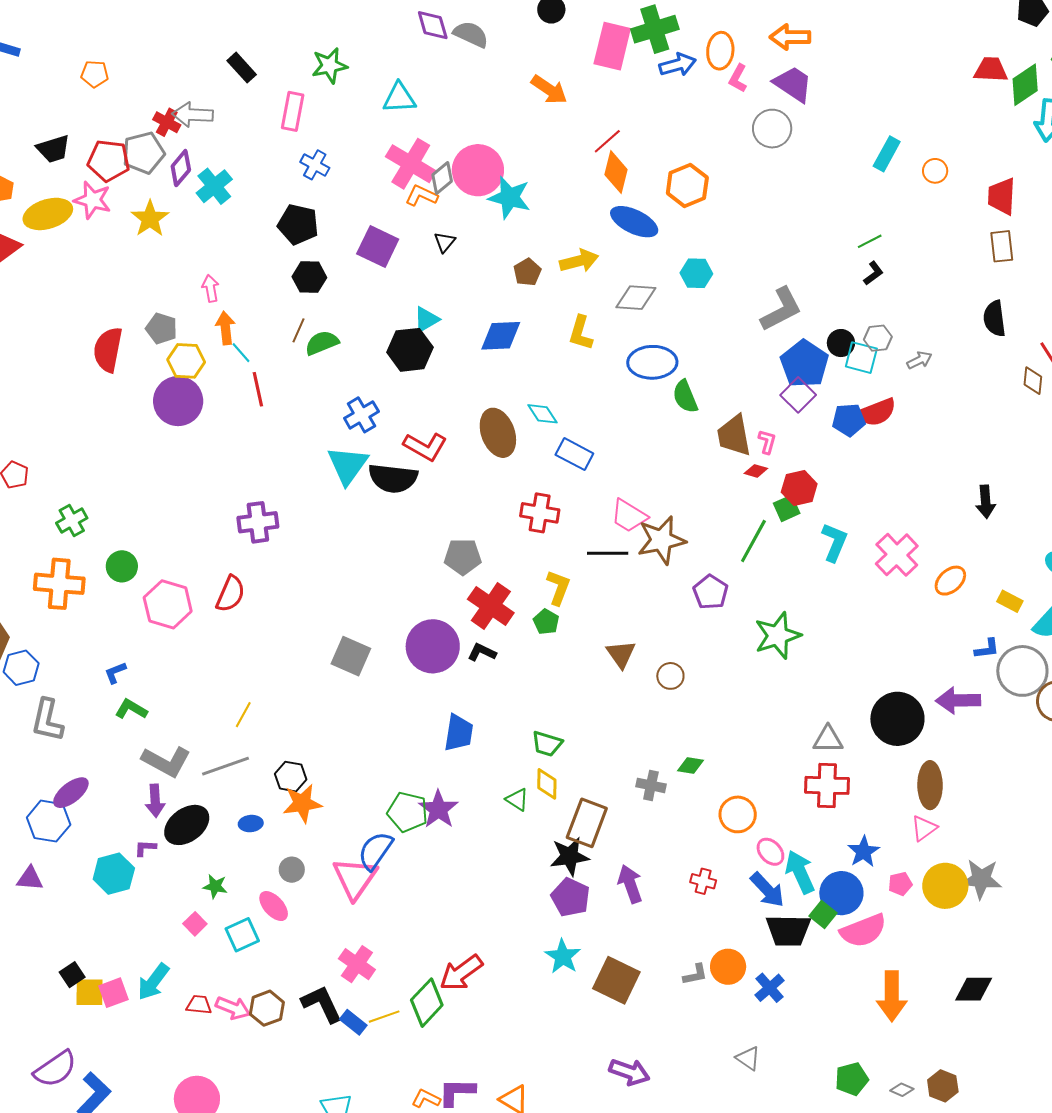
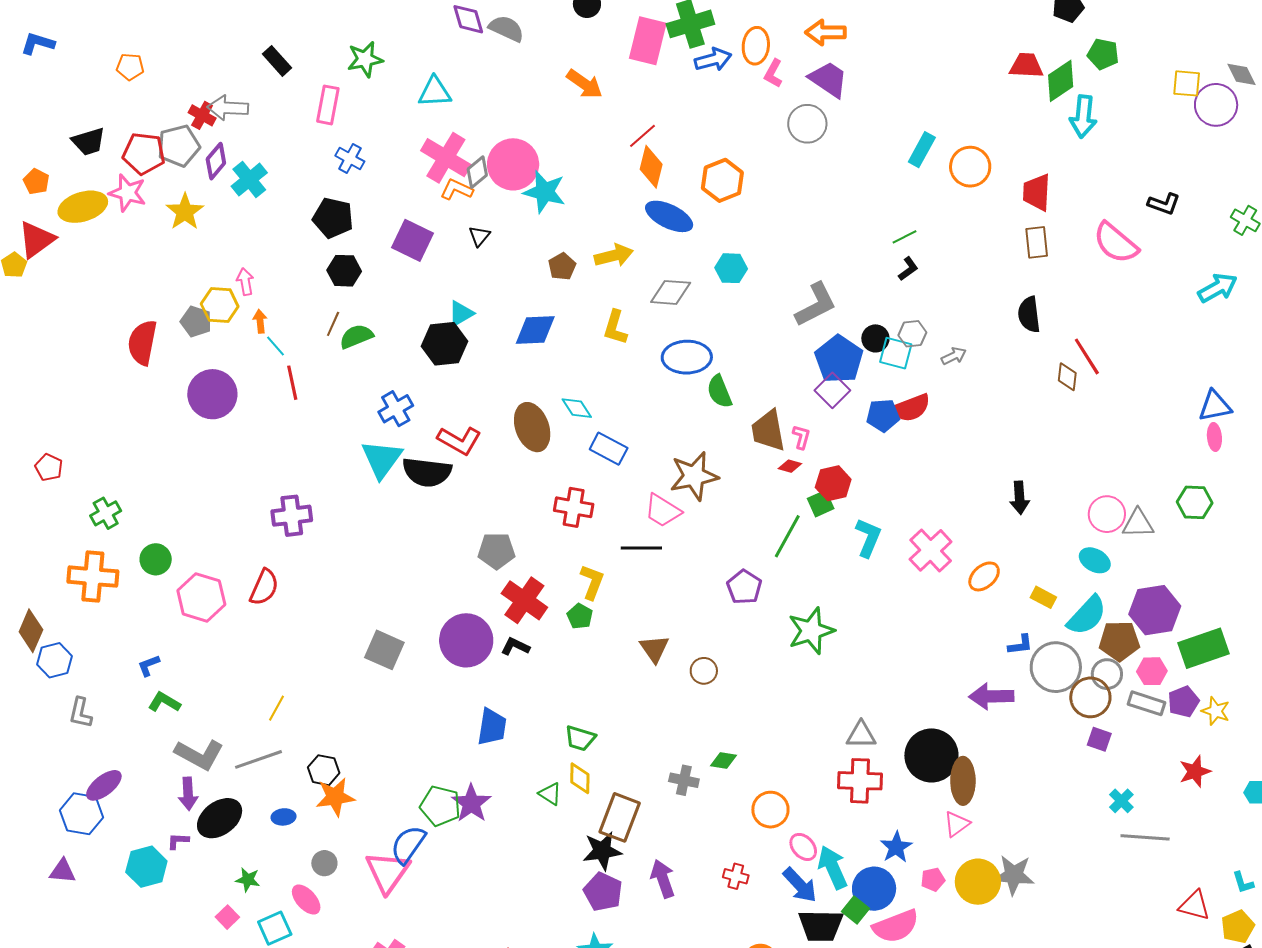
orange circle: (935, 171) -> (970, 167), size x1.6
orange arrow: (225, 328) -> (260, 321), size x0.7
yellow hexagon: (186, 361) -> (220, 305), moved
brown star: (661, 540) -> (694, 476), moved
black circle: (897, 719) -> (931, 755), moved
gray L-shape: (47, 720) -> (81, 713), size x0.7

